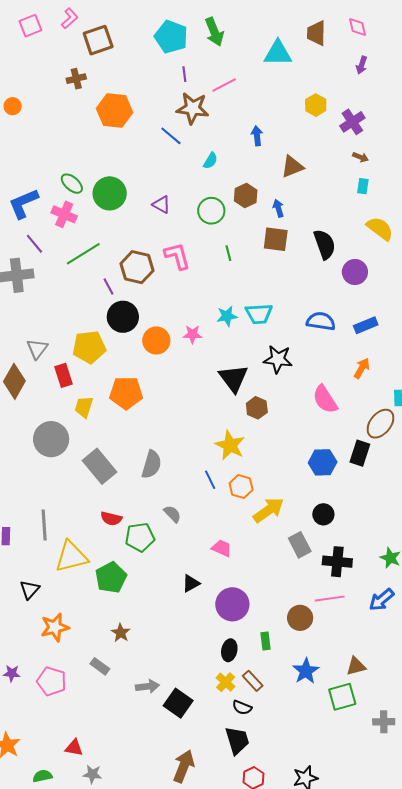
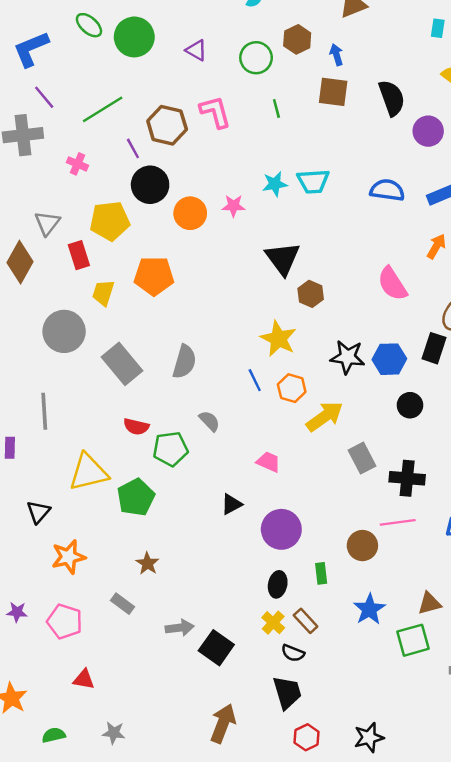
pink cross: (64, 214) -> (77, 164), moved, size x0.7
black star: (278, 359) -> (348, 357), moved
black circle: (323, 514) -> (410, 405), moved
gray line: (44, 525) -> (44, 411), moved
red triangle: (74, 748) -> (84, 679), moved

